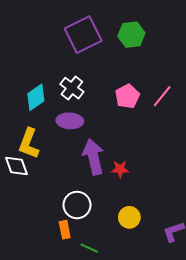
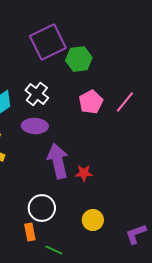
green hexagon: (131, 35) -> (79, 59), moved

